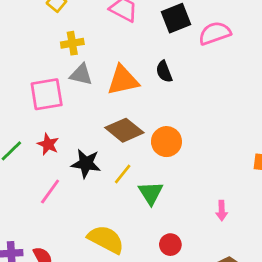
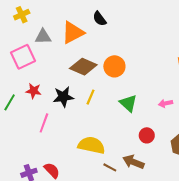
yellow cross: (72, 43) -> (22, 15), moved
green triangle: (151, 193) -> (128, 103), moved
pink arrow: (222, 211) -> (166, 103), turned 96
red circle: (170, 245) -> (147, 135), moved

